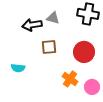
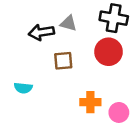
red circle: (84, 52) -> (109, 52), moved
orange cross: (70, 79) -> (90, 102), turned -35

